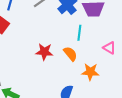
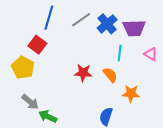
pink triangle: (109, 48) -> (151, 54), moved

